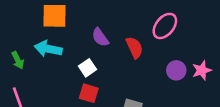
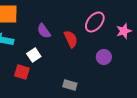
pink star: (202, 70) -> (124, 31), moved
red square: (89, 93) -> (22, 72), moved

